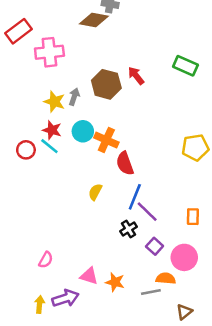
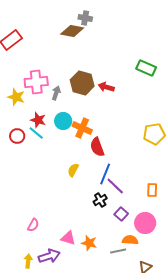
pink cross: (49, 52) -> (36, 82), moved
red arrow: (136, 76) -> (106, 87), moved, turned -35
yellow star: (54, 102) -> (16, 97), moved

